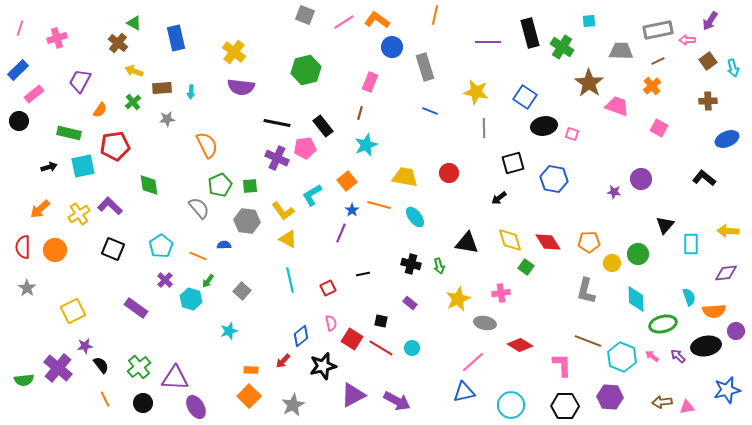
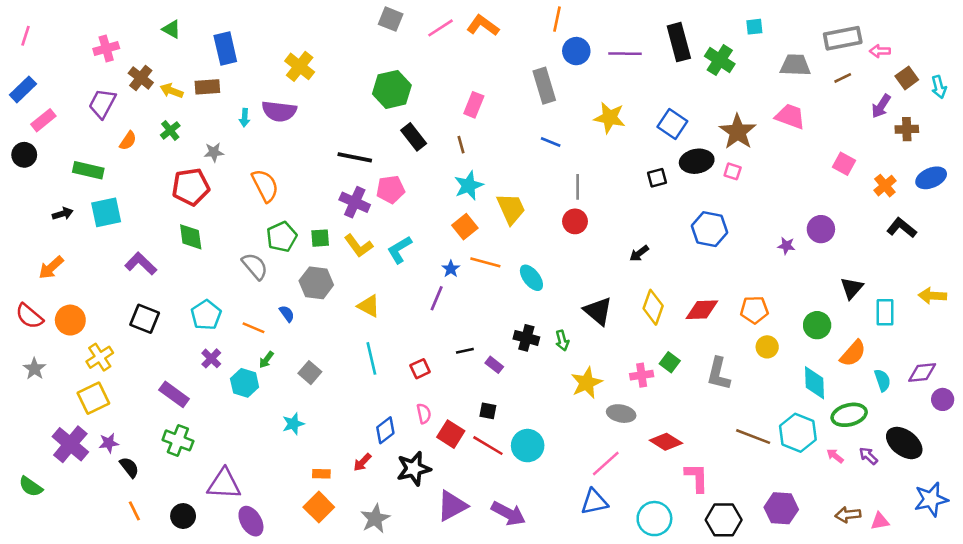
purple arrow: (710, 21) -> (881, 106), moved
pink cross: (57, 38) -> (106, 48), moved
brown cross: (118, 43) -> (141, 78), moved
blue circle: (392, 47) -> (576, 51), moved
brown star: (589, 83) -> (738, 132), moved
orange cross: (652, 86) -> (885, 186), moved
purple semicircle: (241, 87) -> (279, 111), moved
brown rectangle: (162, 88) -> (207, 87), moved
pink trapezoid: (617, 106) -> (790, 116), moved
brown line: (360, 113) -> (461, 145), turned -32
black rectangle: (323, 126) -> (414, 137), moved
gray line: (484, 128) -> (578, 187), moved
red pentagon: (115, 146) -> (191, 187), moved
black square: (513, 163) -> (657, 178), moved, size x0.7
yellow trapezoid: (405, 177) -> (511, 209), moved, turned 56
orange square: (347, 181) -> (465, 227), moved
yellow L-shape: (283, 211) -> (359, 246), moved
yellow cross: (79, 214) -> (100, 357), moved
yellow diamond: (510, 240) -> (653, 307), turned 36
red diamond: (548, 242) -> (702, 310), turned -60
black triangle: (467, 243) -> (598, 311), turned 30
blue semicircle: (224, 245) -> (287, 314), turned 56
red semicircle: (23, 247) -> (29, 316), turned -50
yellow circle: (612, 263) -> (767, 347), moved
green square: (526, 267) -> (670, 362), moved
purple diamond: (726, 273) -> (922, 373), moved
gray L-shape: (586, 291) -> (718, 374), moved
purple rectangle: (410, 303) -> (494, 365), moved
orange semicircle: (714, 311) -> (853, 353), moved, turned -45
purple circle: (736, 331) -> (943, 399), moved
black ellipse: (706, 346) -> (904, 443), turned 48
cyan circle: (412, 348) -> (528, 446), size x1.6
cyan hexagon: (622, 357) -> (798, 433), moved
pink L-shape: (562, 365) -> (697, 478), moved
green cross: (139, 367) -> (178, 440), moved, turned -30
purple cross: (58, 368) -> (70, 444), moved
green semicircle: (24, 380) -> (31, 487), turned 42

